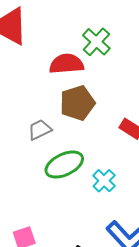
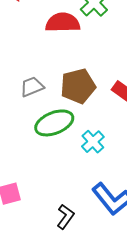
brown pentagon: (77, 103) -> (78, 86), moved

